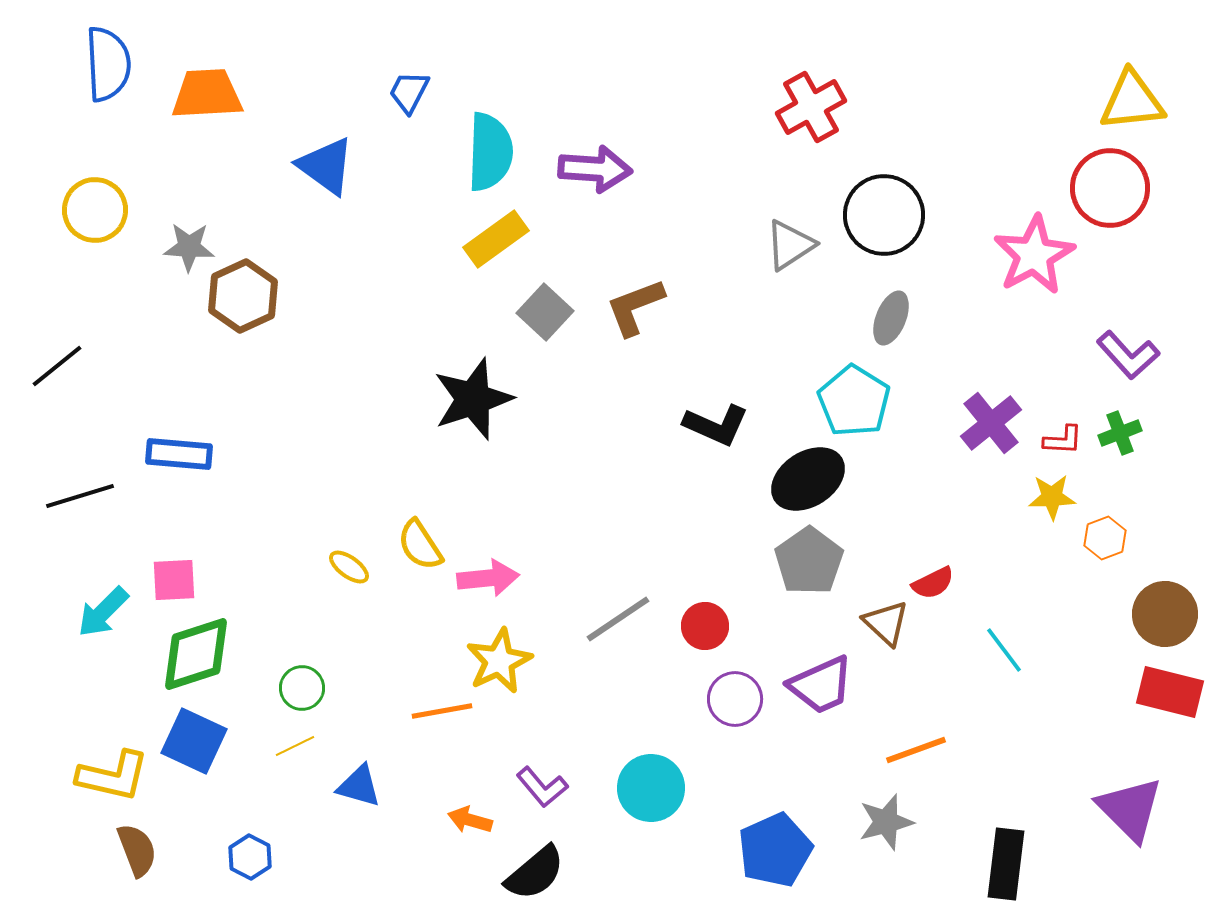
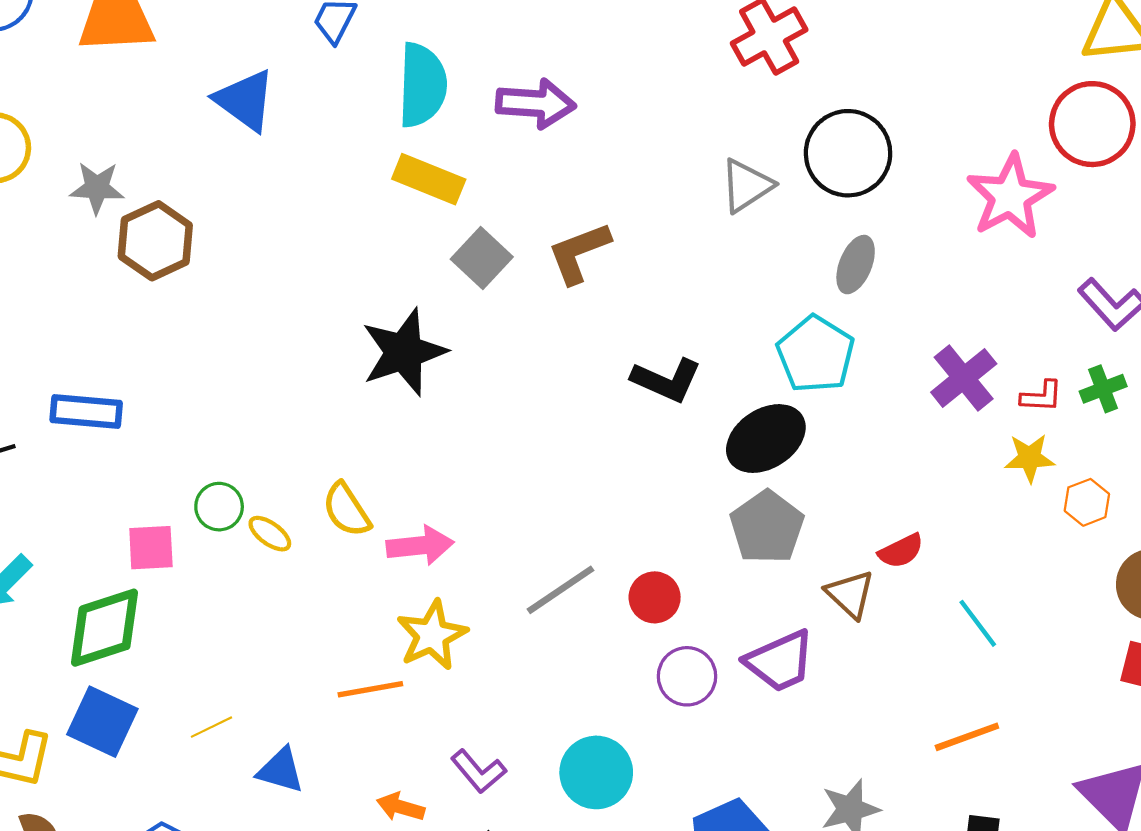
yellow rectangle: (496, 239) -> (429, 179), turned 58
pink square: (174, 580) -> (151, 548), moved
green circle: (302, 688) -> (219, 507), moved
orange line: (916, 750) -> (967, 737), moved

